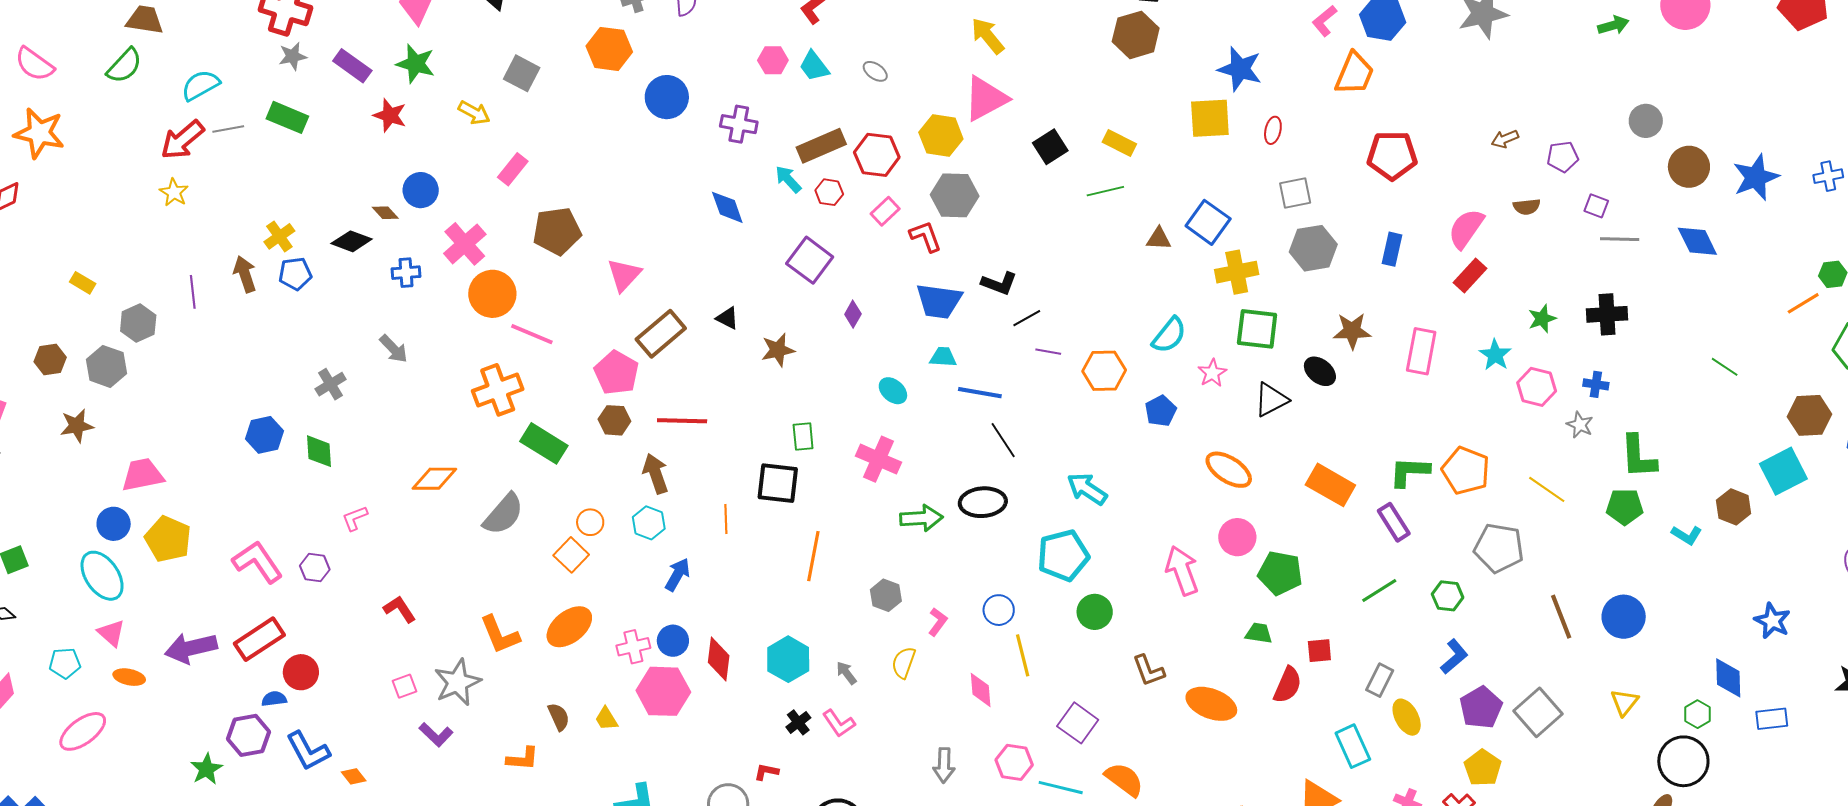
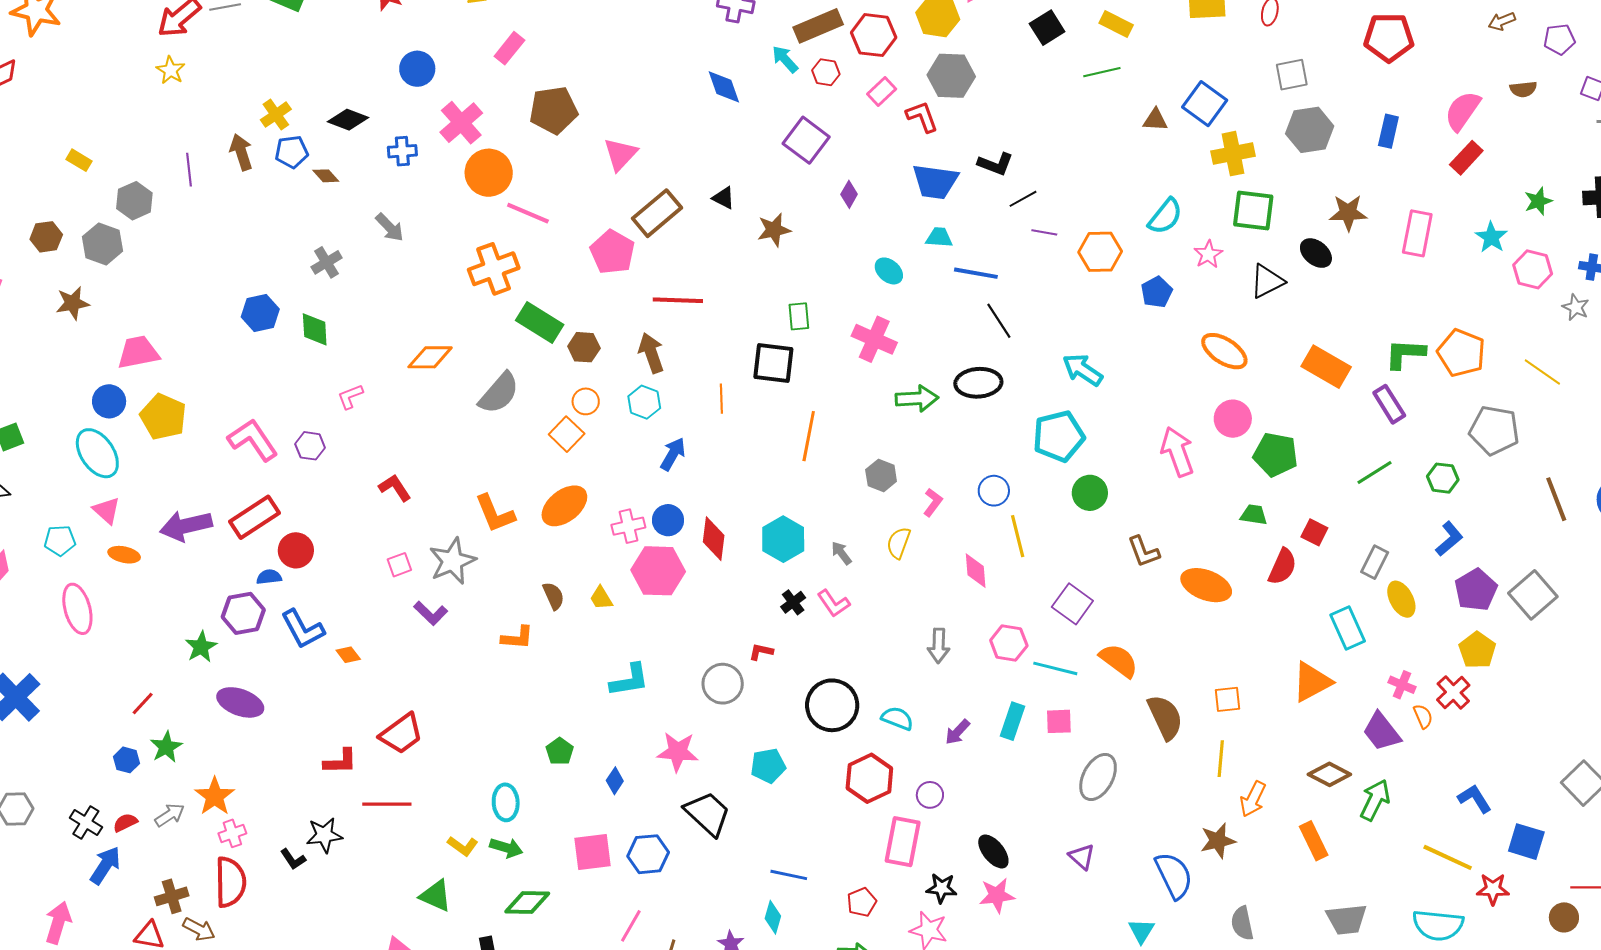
brown diamond: (385, 213) -> (326, 176), moved
brown hexagon: (614, 420) -> (584, 347), moved
red square: (1319, 651) -> (1314, 532), turned 32
pink ellipse: (83, 731) -> (77, 609), turned -69

